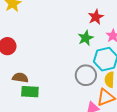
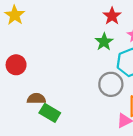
green rectangle: (30, 92) -> (50, 113), turned 36

